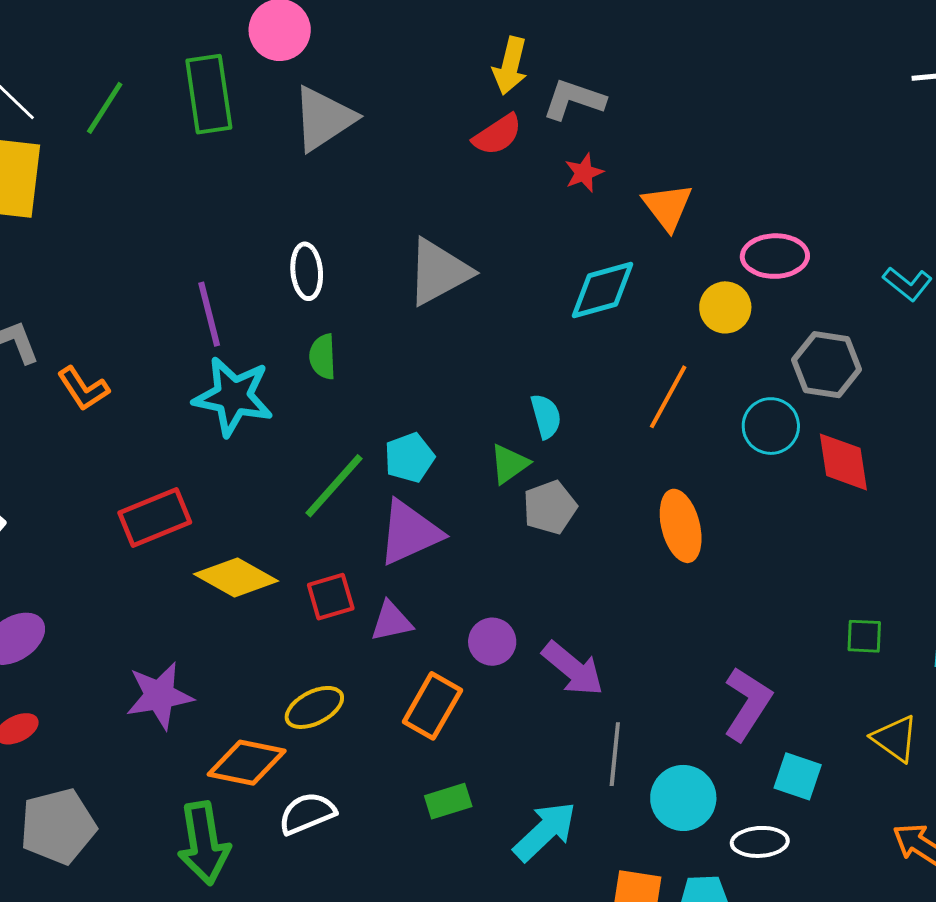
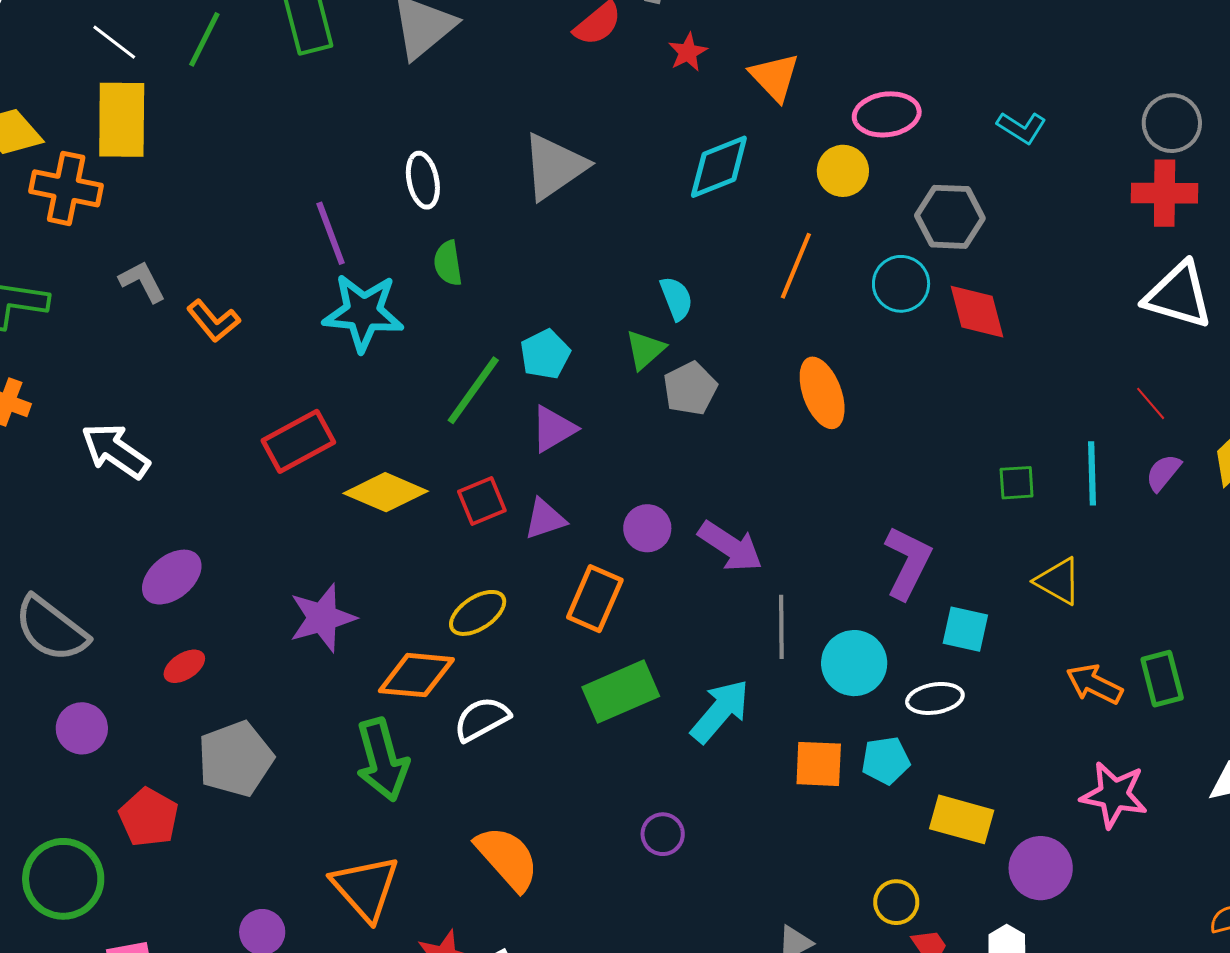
purple triangle: (410, 533) -> (553, 429), size x0.7
green rectangle: (448, 801) -> (621, 692), size x1.6

